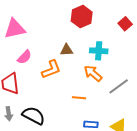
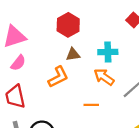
red hexagon: (82, 17) -> (68, 25), moved
pink semicircle: (24, 57) -> (18, 63), moved

